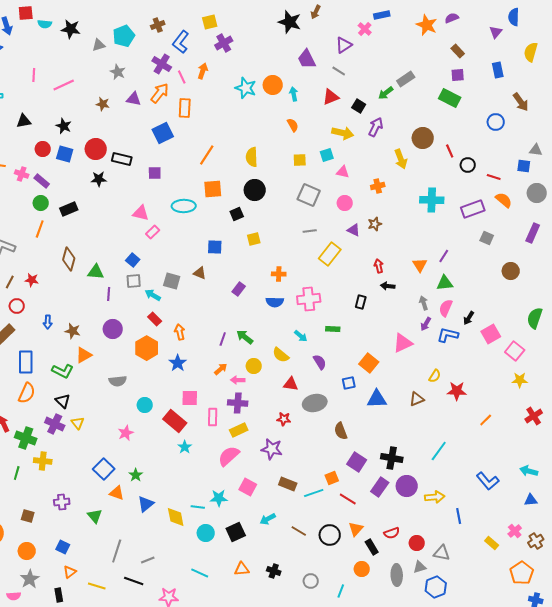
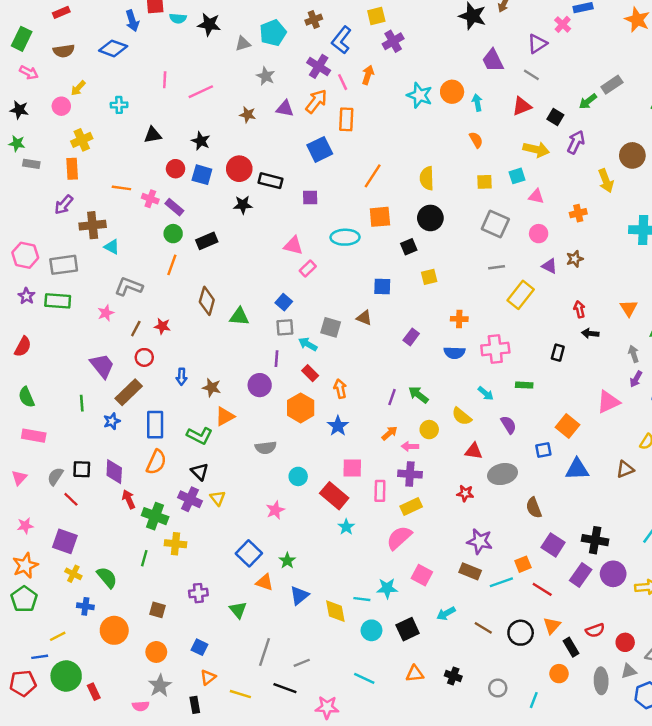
purple line: (109, 294) -> (277, 359), moved
purple star: (272, 449) -> (480, 541), moved

